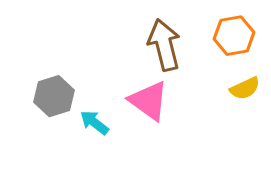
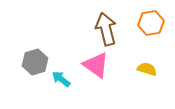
yellow semicircle: (245, 88) -> (147, 69), moved, turned -138

